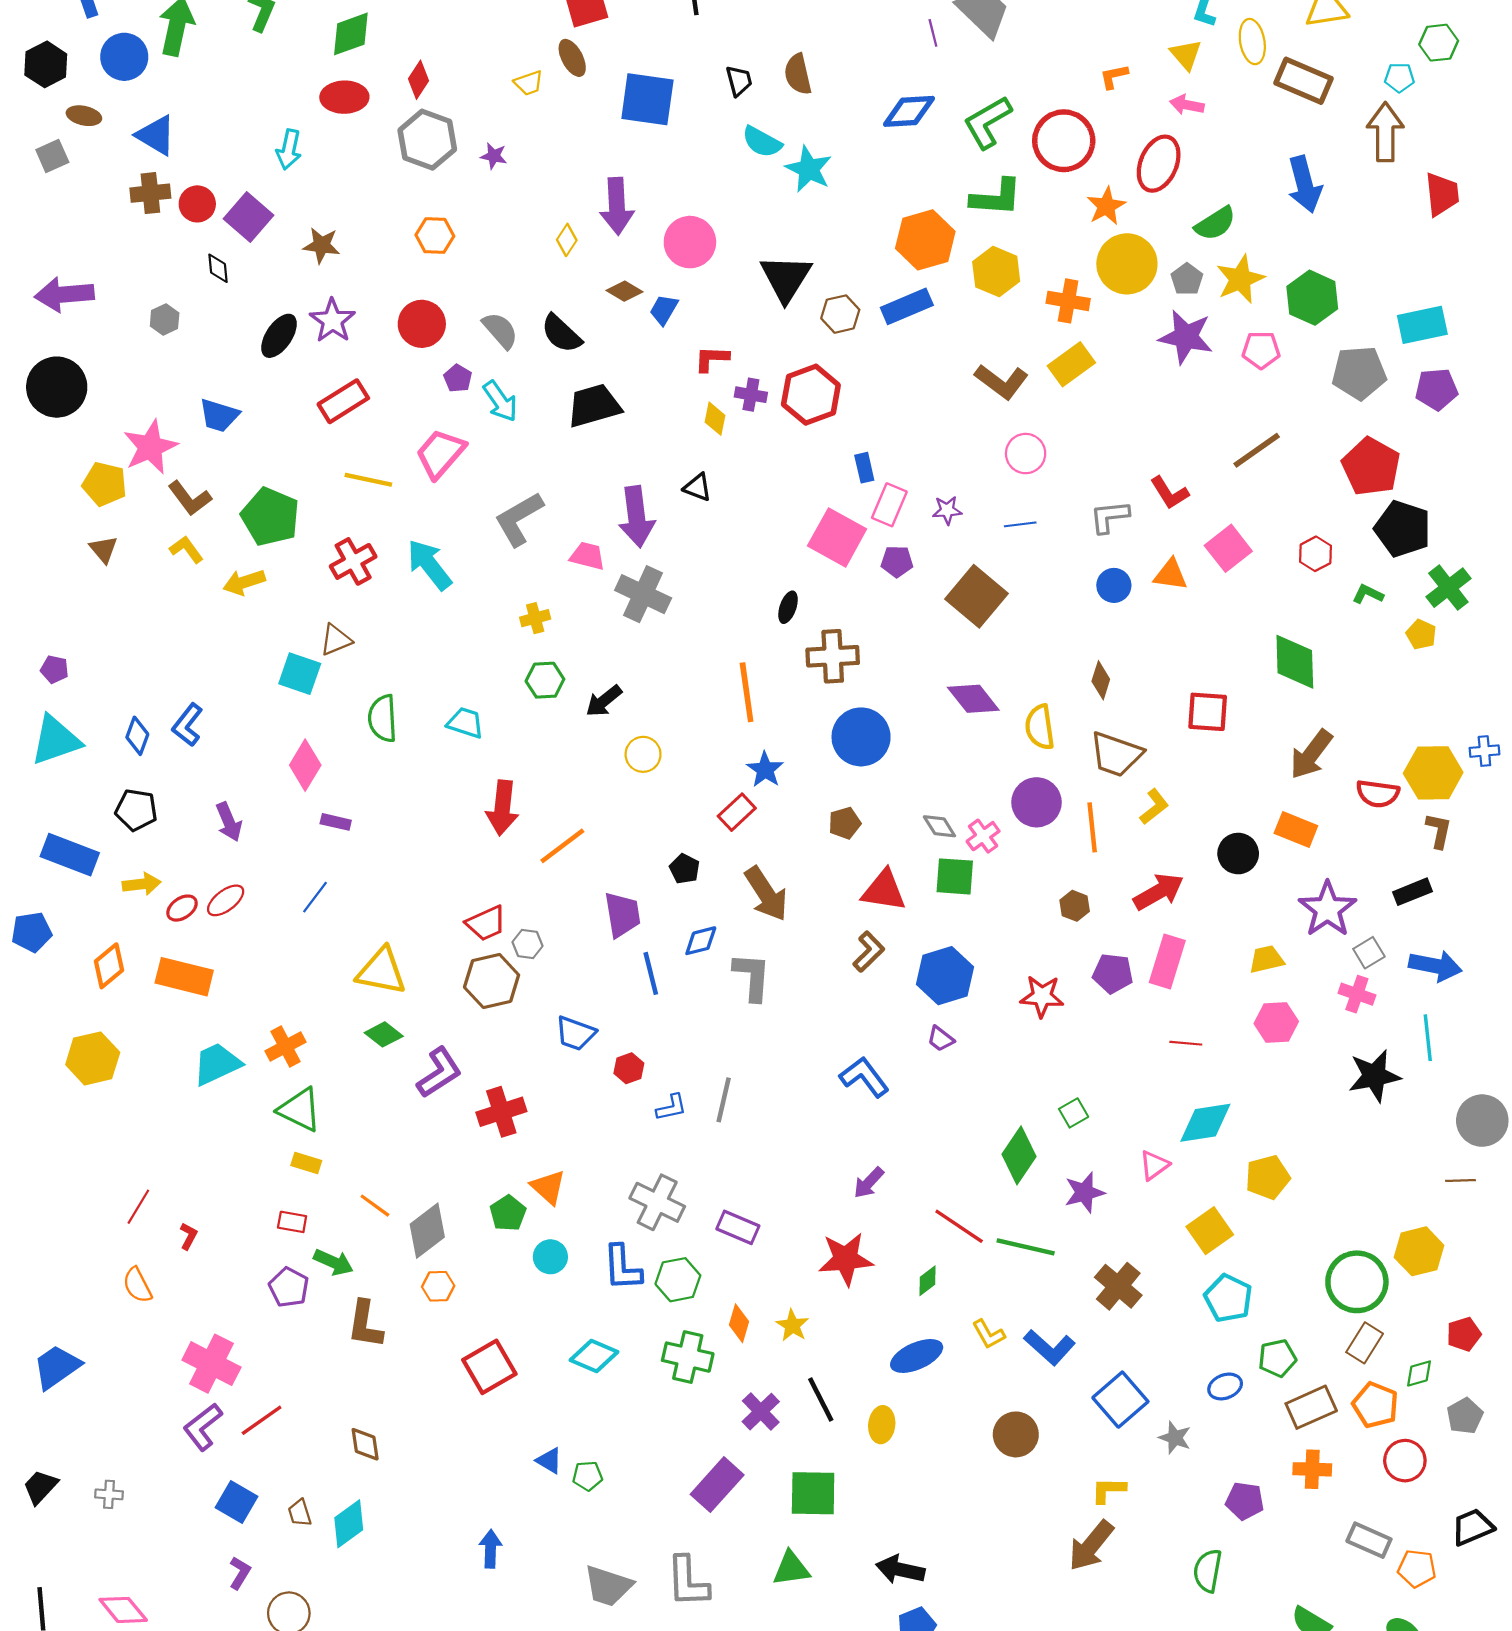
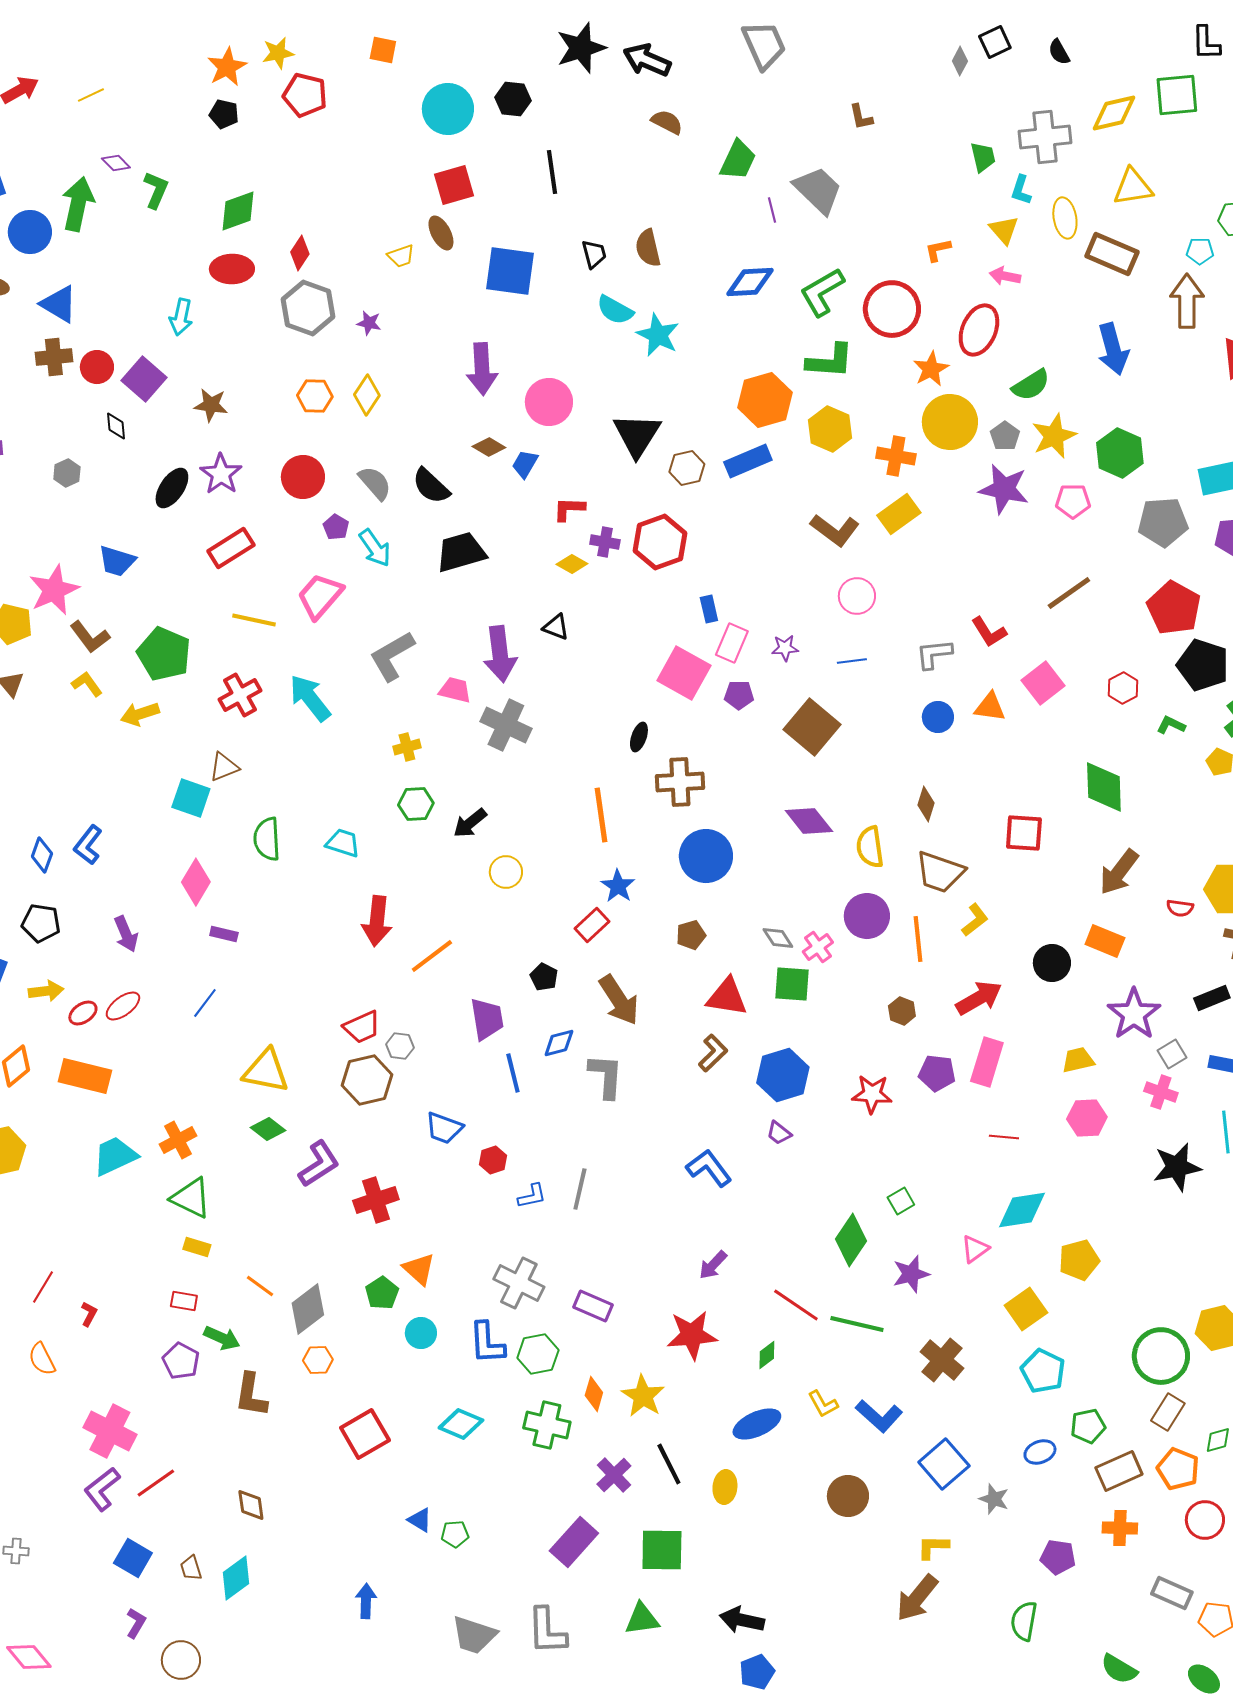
yellow diamond: (567, 240) -> (367, 395), moved, size x1.4
yellow diamond: (715, 419) -> (572, 564), turned -72
red semicircle: (1378, 794) -> (1180, 908), size x0.7
yellow star: (792, 1325) -> (643, 1396), size x1.4

